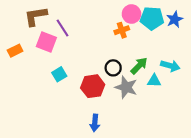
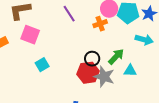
purple line: (63, 28) -> (69, 14), moved
cyan arrow: (170, 66) -> (144, 40), moved
red hexagon: (93, 86) -> (88, 73), moved

